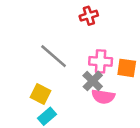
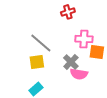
pink cross: (101, 61) -> (84, 39), moved
yellow square: (40, 94) -> (37, 62), moved, turned -35

